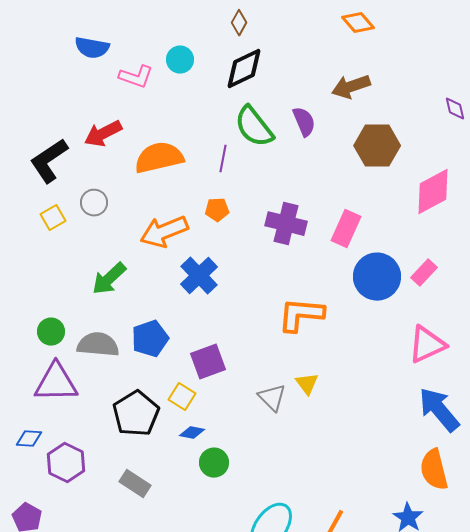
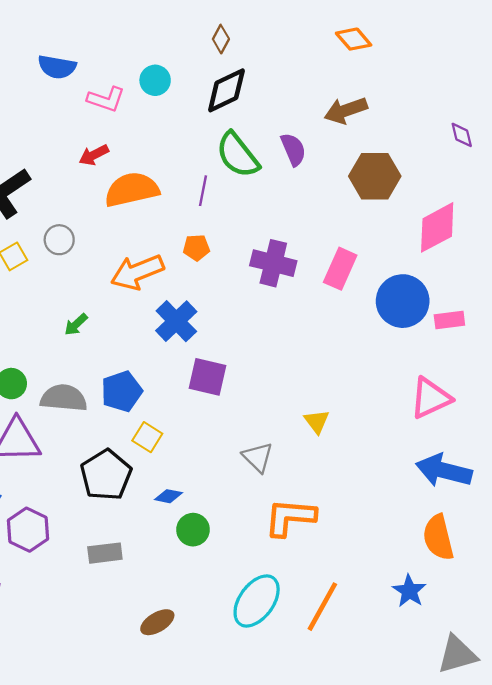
red arrow: (103, 134) -> (94, 155), moved, size x0.7
pink rectangle: (424, 273) -> (449, 320), moved, turned 40
blue circle: (377, 277) -> (403, 301), moved
green arrow: (109, 279) -> (76, 324), size x0.6
orange L-shape: (301, 315) -> (290, 517), moved
purple square: (208, 362) -> (207, 377), moved, turned 33
yellow triangle: (307, 384) -> (317, 421), moved
yellow square: (182, 397) -> (147, 437), moved
blue arrow: (439, 410) -> (444, 471), turned -36
gray rectangle: (135, 484) -> (105, 553), turned -40

